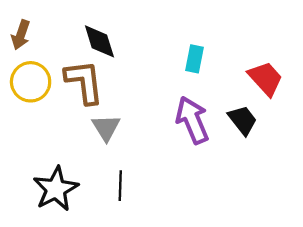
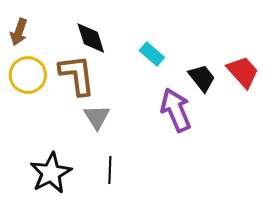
cyan rectangle: (194, 59) -> (152, 54), moved, turned -60
black trapezoid: (243, 120) -> (202, 78), moved

